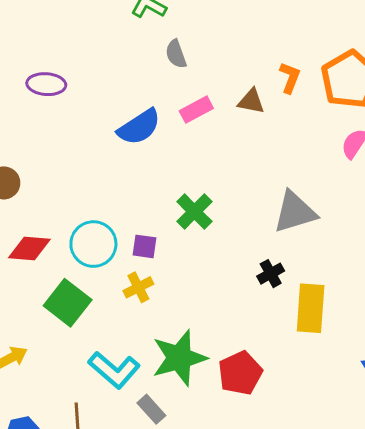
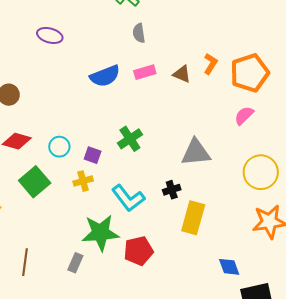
cyan circle: (93, 244) -> (59, 147), size x0.7
cyan L-shape: (114, 370) -> (128, 198), moved
gray rectangle: (151, 409) -> (75, 263), turned 54

